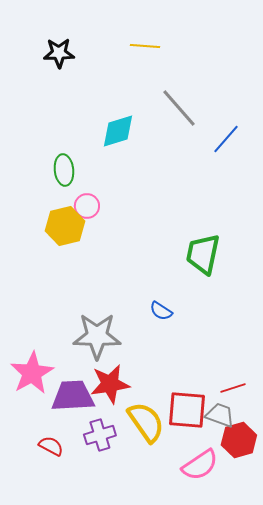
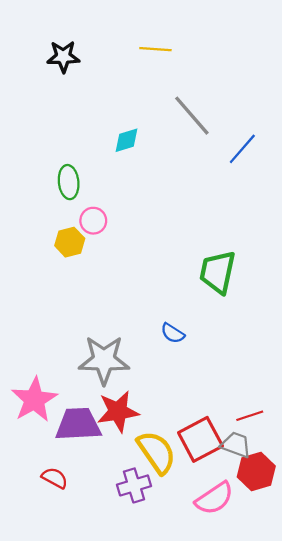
cyan diamond: (118, 131) -> (126, 140), size x0.7
yellow hexagon: (65, 226) -> (70, 242), size x0.7
red square: (187, 410) -> (200, 439), turned -33
purple cross: (100, 435) -> (134, 485), moved

